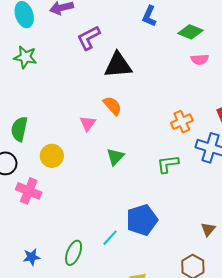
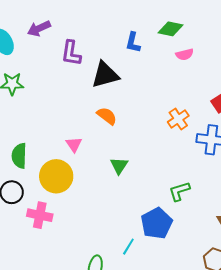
blue L-shape: (149, 16) -> (133, 43), moved
purple L-shape: (89, 38) -> (71, 53), turned -44
pink triangle: (88, 124) -> (74, 144), moved
yellow circle: (52, 156) -> (56, 176), size x1.4
green L-shape: (168, 164) -> (179, 191), moved

